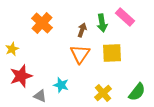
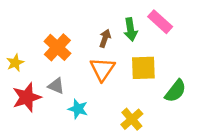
orange cross: (42, 23) -> (57, 47), moved
green semicircle: (137, 92) -> (175, 91), moved
gray triangle: (40, 96) -> (56, 86), moved

